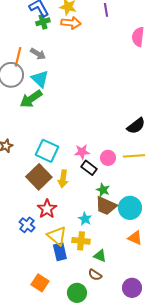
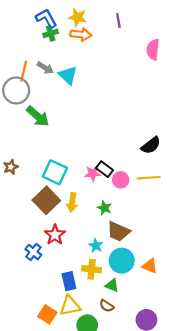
cyan triangle: (40, 79) -> (68, 75), moved
green arrow: (31, 99) -> (38, 116), turned -105
black rectangle: (89, 168) -> (104, 169), moved
green star: (103, 190) -> (104, 208), moved
cyan circle: (130, 208) -> (122, 261), moved
yellow triangle: (57, 236) -> (70, 306), moved, turned -50

